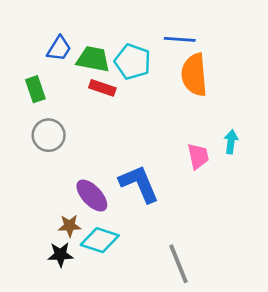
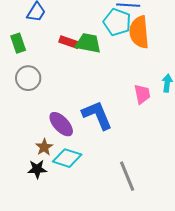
green trapezoid: (93, 59) -> (88, 43), moved
cyan pentagon: (133, 62) -> (117, 22), moved
brown star: (70, 226) -> (44, 147), turned -30

